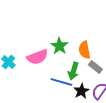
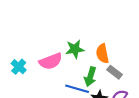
green star: (59, 46) -> (75, 49), turned 30

